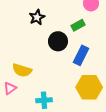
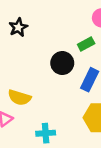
black star: (37, 17) -> (18, 27), moved

